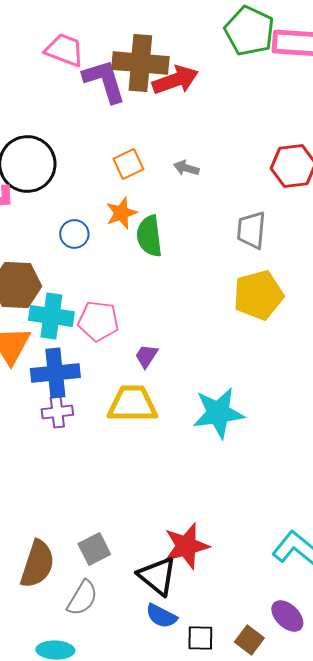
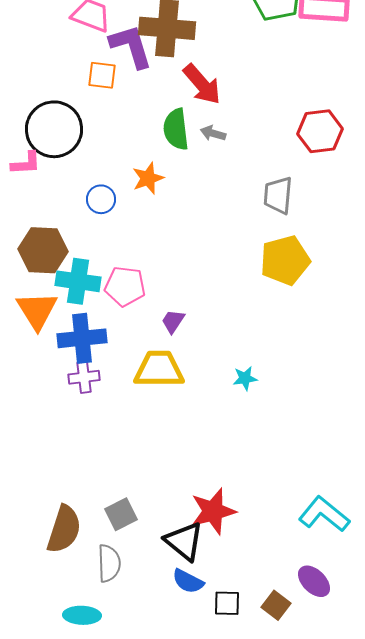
red arrow: (175, 80) -> (202, 84), moved, turned 69
orange square: (128, 164) -> (102, 75), moved, turned 32
green semicircle: (149, 236) -> (176, 129), moved
cyan star: (218, 413) -> (245, 378), size x0.5
gray semicircle: (82, 598) -> (109, 563), turned -33

